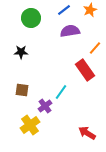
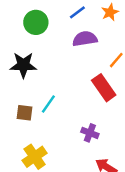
black star: (21, 52) -> (23, 65), size x1.5
cyan line: (61, 92) -> (48, 104), moved
purple cross: (45, 106) -> (90, 133), moved, turned -32

